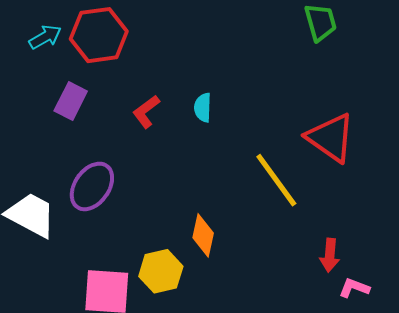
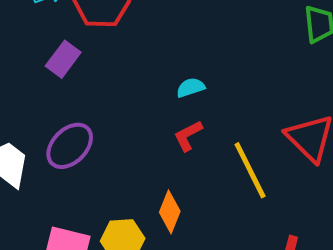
cyan semicircle: (203, 108) -> (191, 88), turned 60
red L-shape: (146, 112) -> (188, 136), moved

